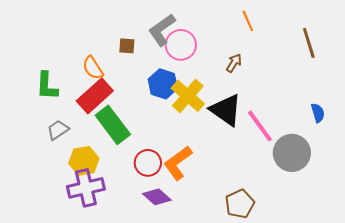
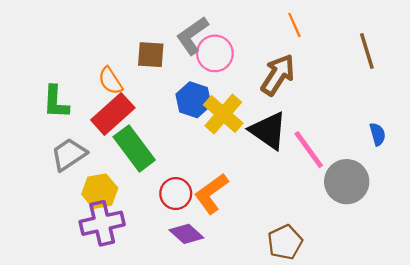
brown square: (127, 46) -> (151, 55), size x1.4
brown arrow: (234, 63) -> (278, 75), size x1.8
gray trapezoid: (58, 130) -> (69, 154), size x1.4

